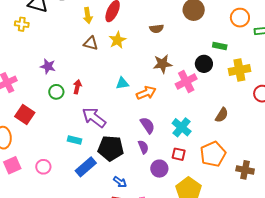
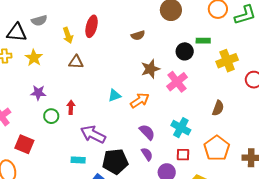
yellow star: (117, 40) -> (34, 58), moved
black circle: (204, 64) -> (185, 51), moved

